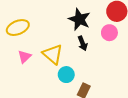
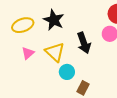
black star: (79, 19) -> (54, 20), moved
black arrow: (83, 43) -> (84, 43), size x1.5

